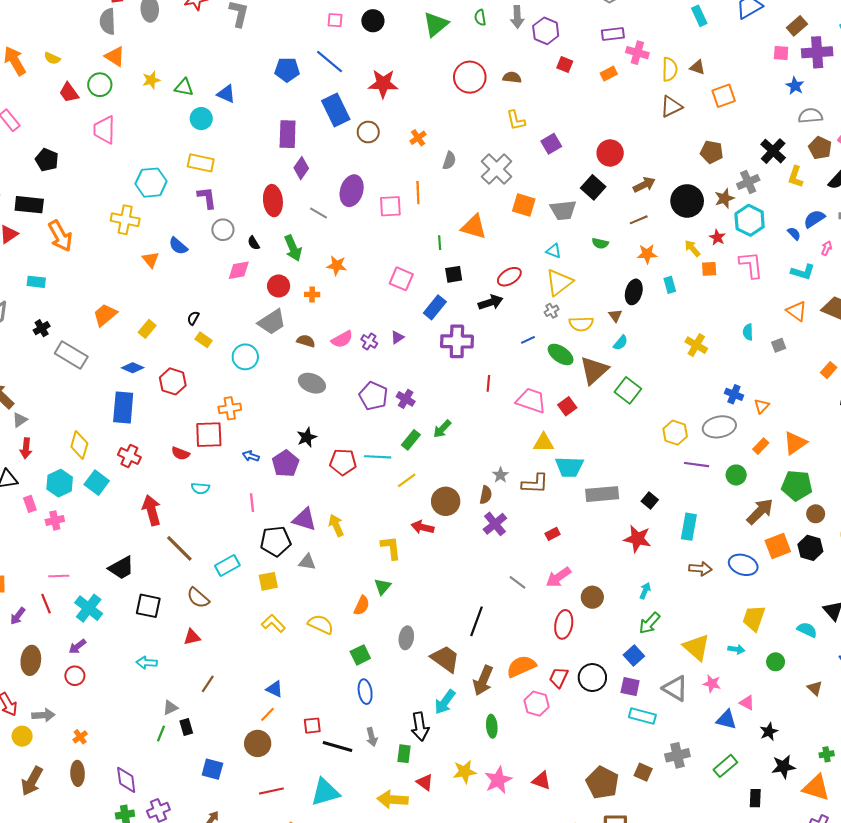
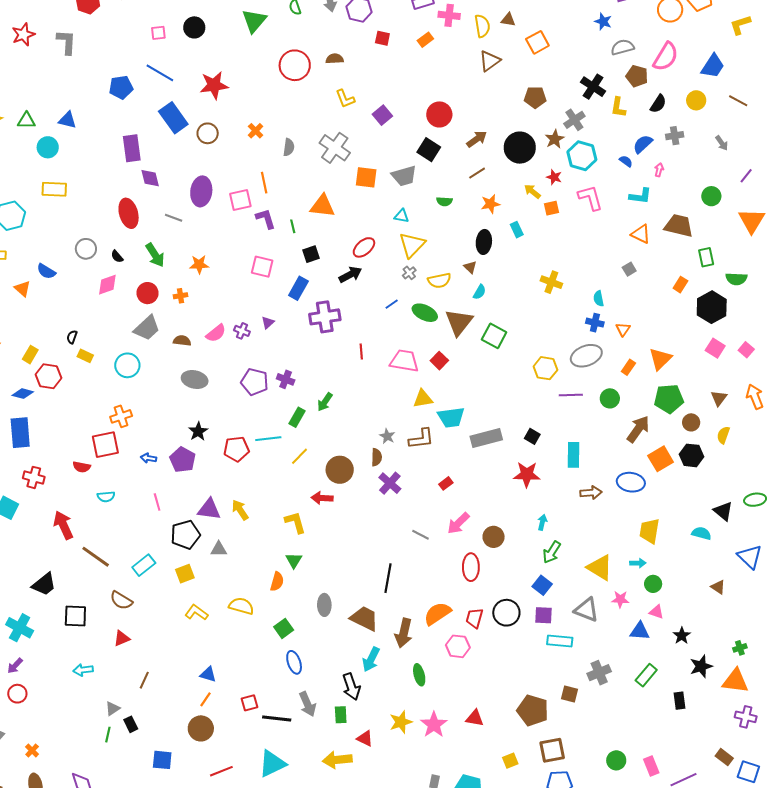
purple diamond: (301, 168) -> (150, 178), turned -40
purple L-shape: (207, 198) -> (266, 219), moved
cyan semicircle: (748, 332) -> (599, 299), moved
red hexagon: (173, 381) -> (49, 376), moved
green circle: (776, 662) -> (653, 584), moved
gray arrow: (372, 737) -> (308, 704), size x1.4

